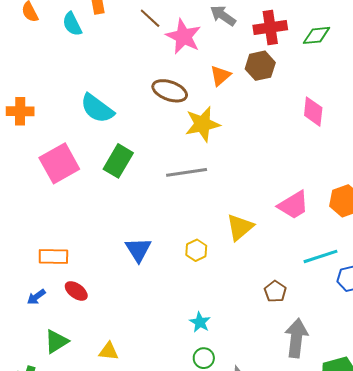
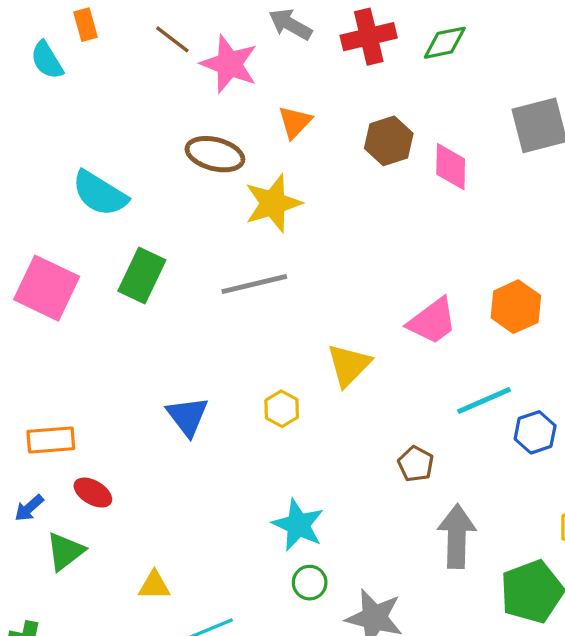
brown hexagon: (260, 66) -> (389, 141), moved
pink square: (59, 163) -> (47, 288), turned -30
cyan star: (200, 322) -> (298, 525), size x1.5
green triangle: (56, 341) -> (65, 551), moved

